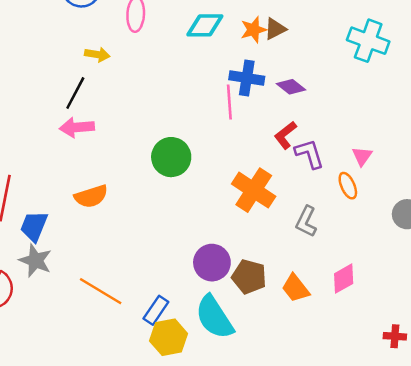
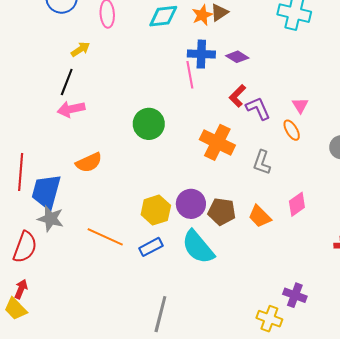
yellow arrow: (97, 54) -> (80, 49), turned -36
blue trapezoid: (34, 226) -> (46, 192), size x1.4
blue rectangle: (156, 310) -> (151, 247), turned 35
yellow hexagon: (169, 337) -> (156, 210), moved

